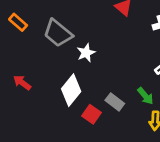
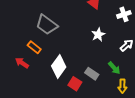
orange rectangle: (18, 22) -> (34, 47), moved
white star: (86, 53) -> (98, 35), moved

